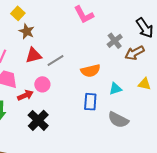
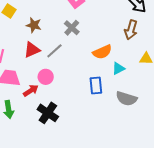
brown star: (27, 31) -> (34, 25), moved
gray cross: (115, 41) -> (72, 28), moved
brown arrow: (135, 53) -> (131, 30), turned -36
orange semicircle: (90, 71) -> (102, 52), moved

